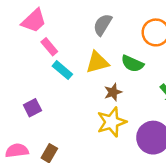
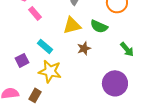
cyan rectangle: (62, 70) -> (45, 46), moved
yellow star: (112, 122) -> (50, 71), moved, turned 30

